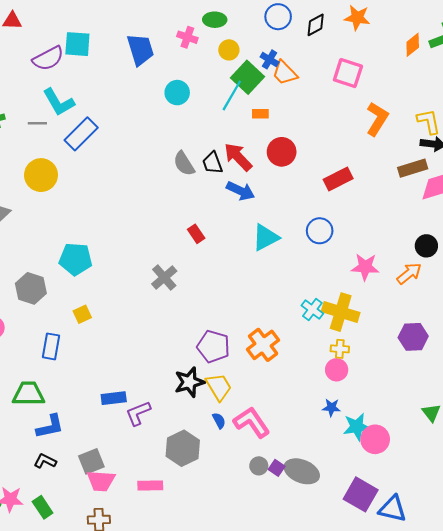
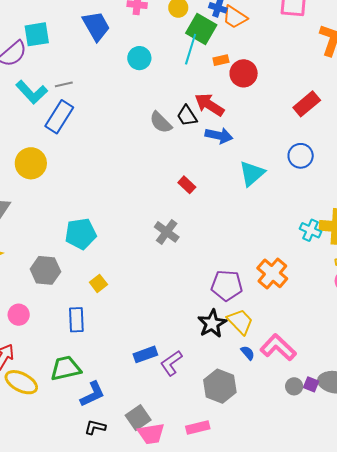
gray line: (37, 123) -> (64, 84), moved
red circle: (282, 152) -> (244, 73), moved

